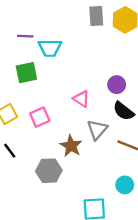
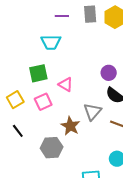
purple line: (25, 36) -> (62, 16), moved
green square: (26, 73) -> (38, 73), moved
pink triangle: (81, 99) -> (66, 84), moved

